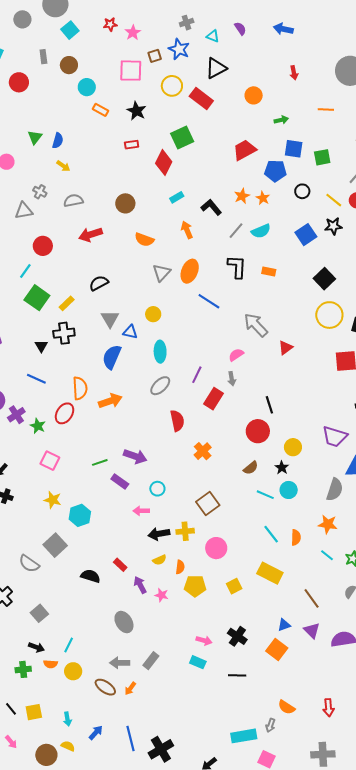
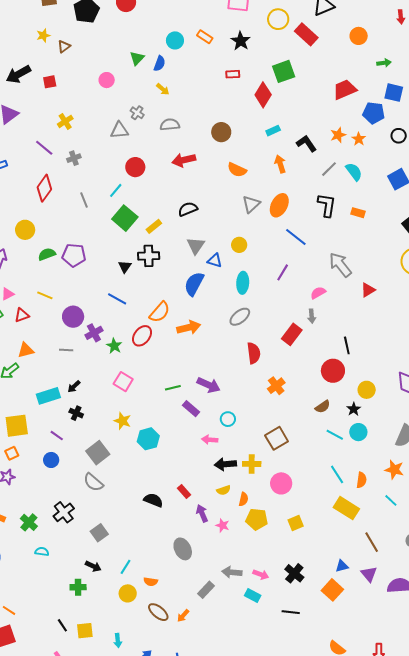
cyan circle: (87, 87) -> (175, 40), moved
cyan semicircle: (261, 231) -> (354, 172), turned -108
purple line: (197, 375) -> (283, 272), moved
orange semicircle: (80, 388) -> (160, 312), turned 40
gray square: (55, 545) -> (98, 453), moved
yellow rectangle: (270, 573) -> (346, 508), moved
gray arrow: (120, 663) -> (232, 572), moved
orange semicircle: (50, 664) -> (151, 582), moved

